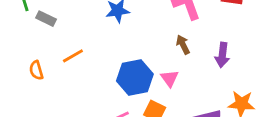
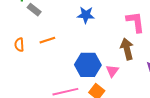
brown arrow: (183, 45) -> (127, 49), size x1.5

